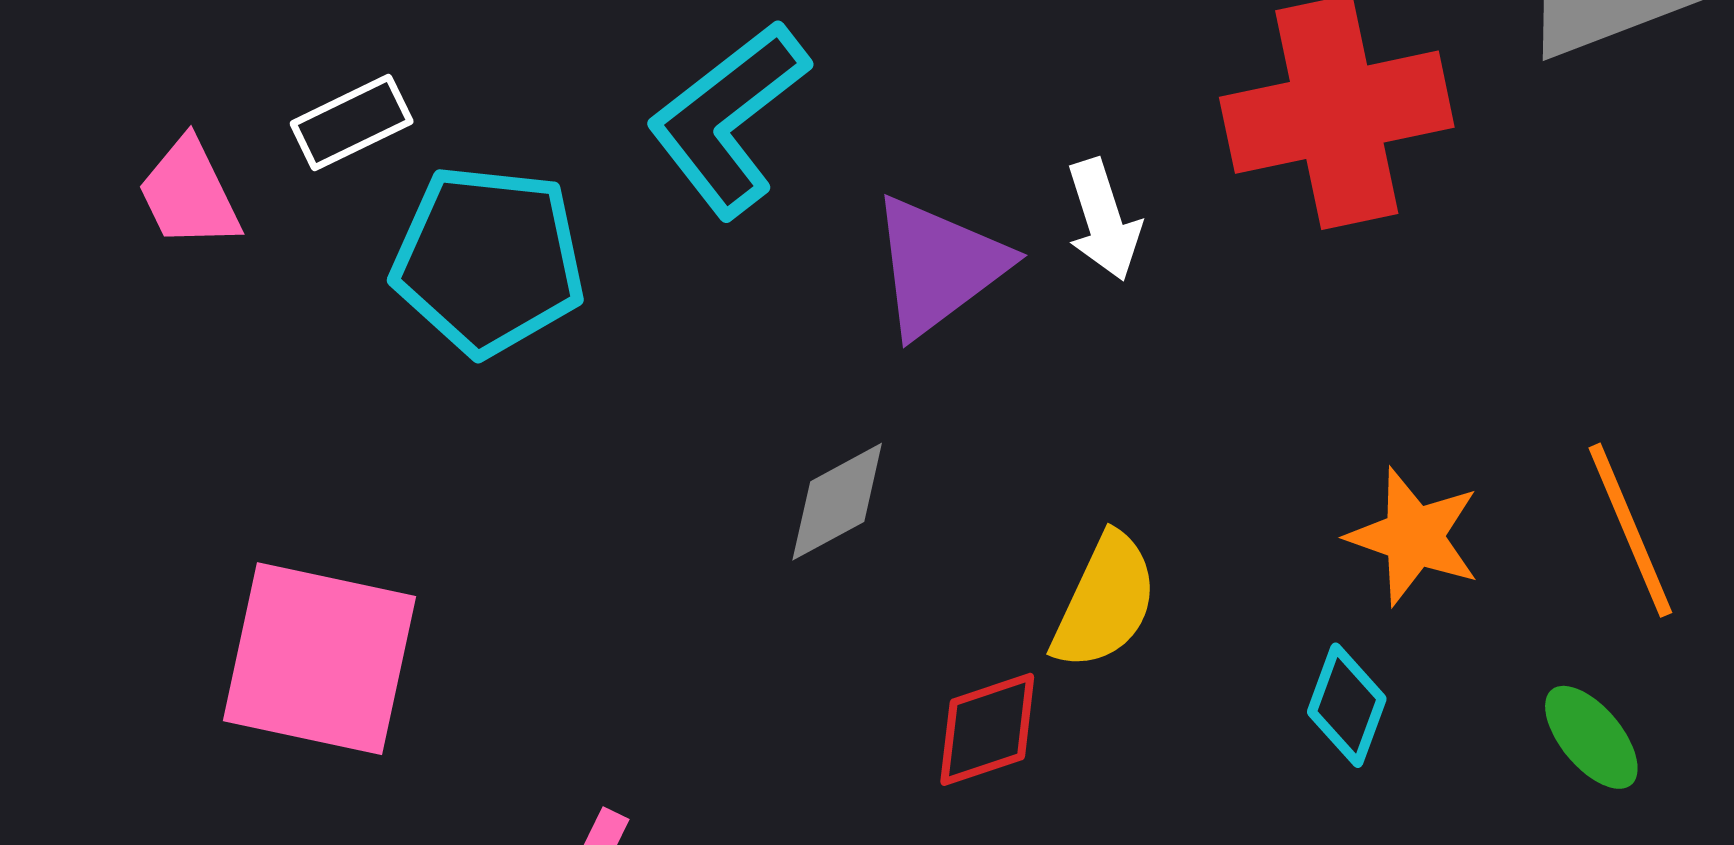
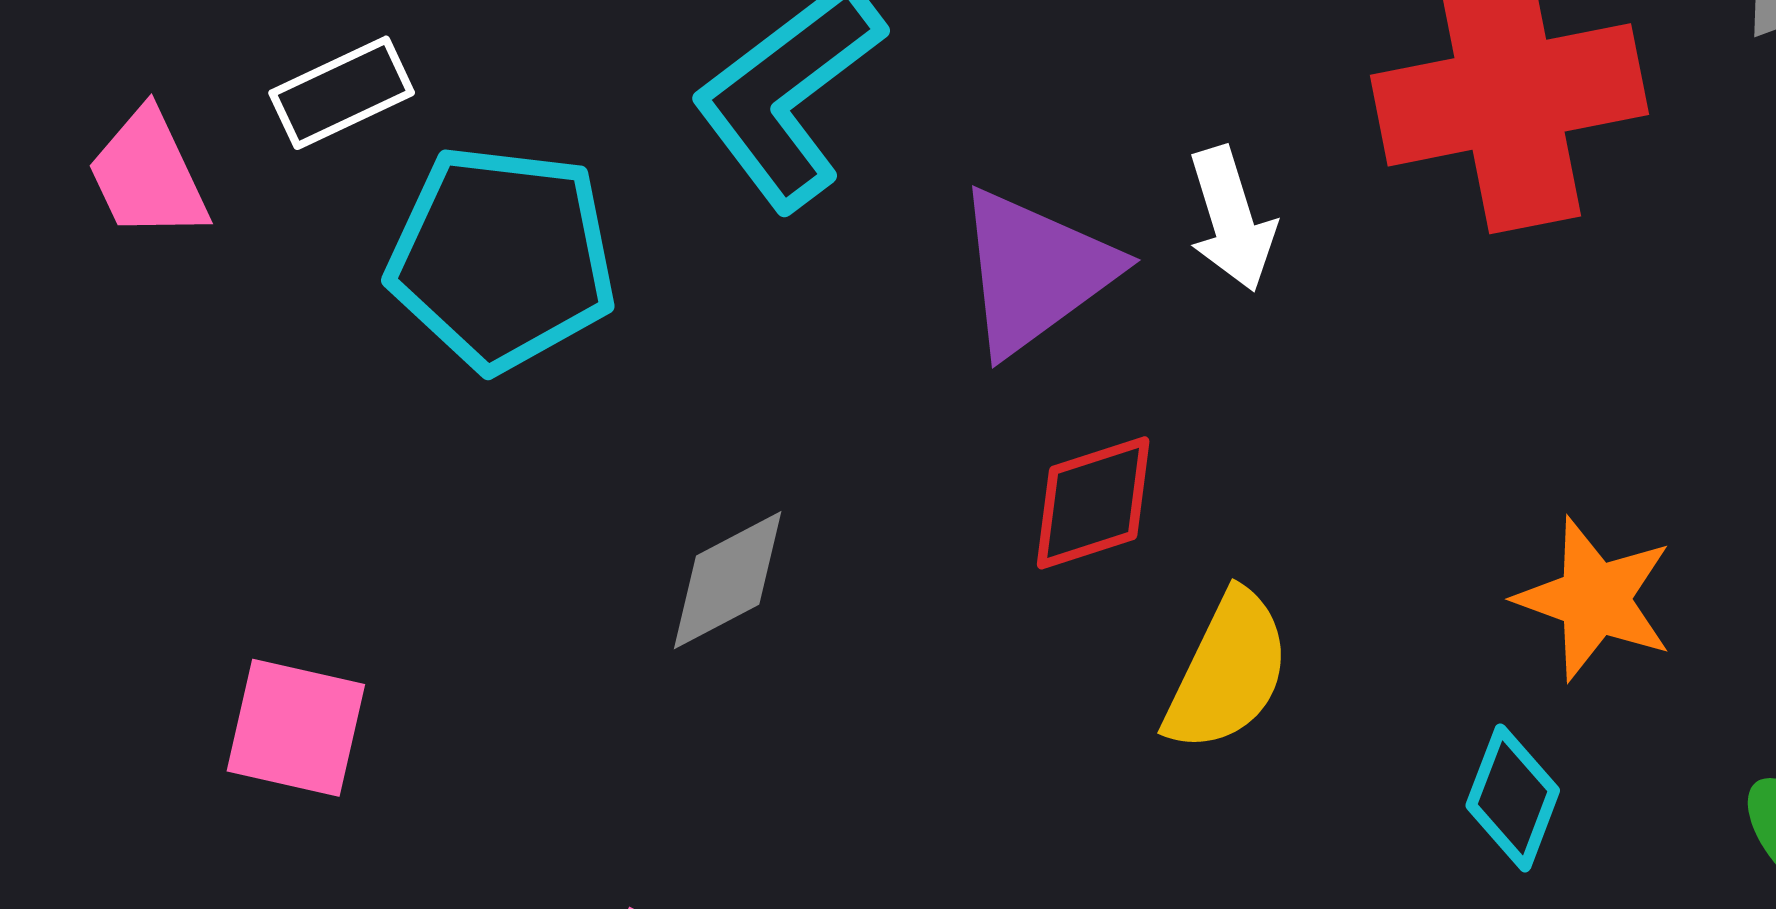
gray diamond: (837, 502) -> (728, 580), moved
pink square: (320, 659) -> (296, 728), size x0.6
red diamond: (987, 729) -> (1093, 503), moved

